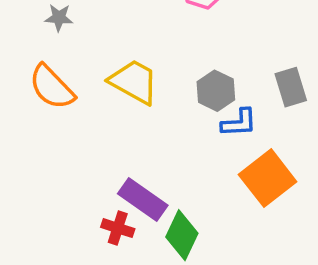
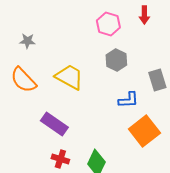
gray hexagon: (216, 91) -> (116, 60), moved
purple rectangle: (143, 199) -> (54, 124), moved

